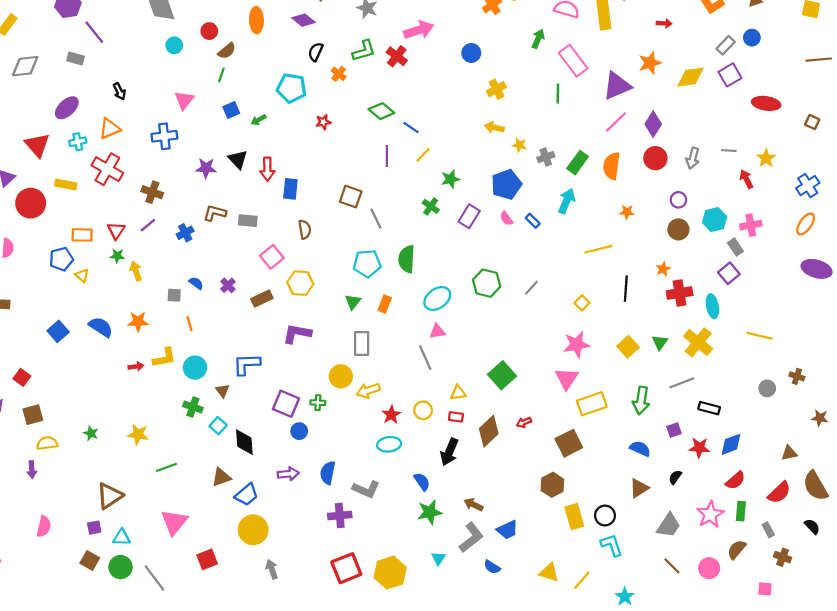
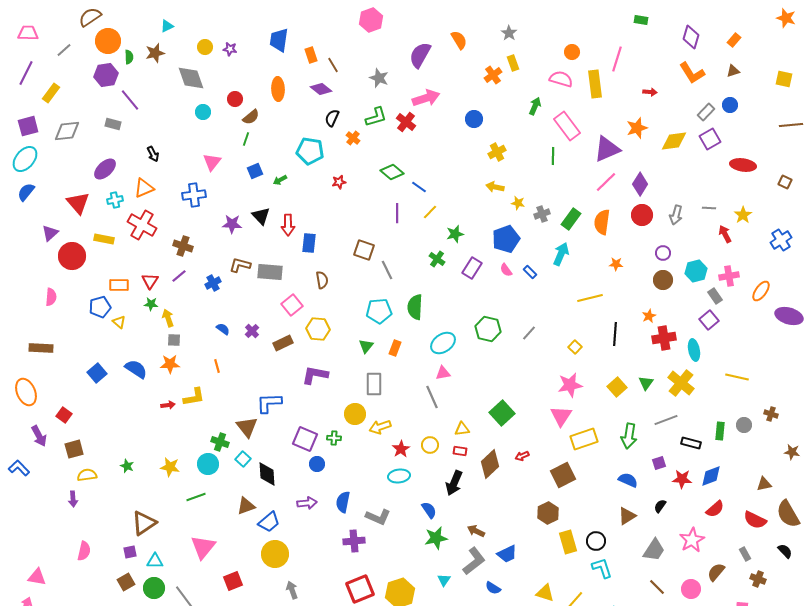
gray rectangle: (248, 221) -> (270, 272), size x1.4
orange ellipse: (806, 224) -> (761, 291), moved
gray square: (174, 295) -> (174, 340), moved
cyan circle: (195, 368) -> (208, 464), moved
brown triangle: (222, 391) -> (247, 427), size x1.6
red semicircle: (779, 493) -> (755, 520), turned 70
green rectangle: (741, 511) -> (720, 431), moved
brown square: (90, 560) -> (126, 582), turned 30

